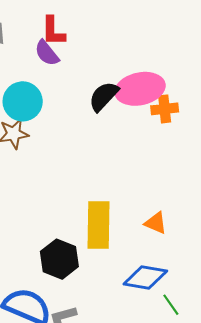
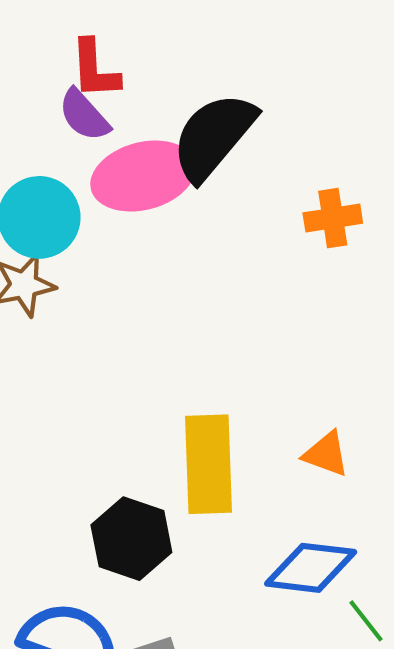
pink ellipse: (140, 89) -> (143, 176), moved
black semicircle: (104, 96) -> (214, 136), moved, size x1.4

